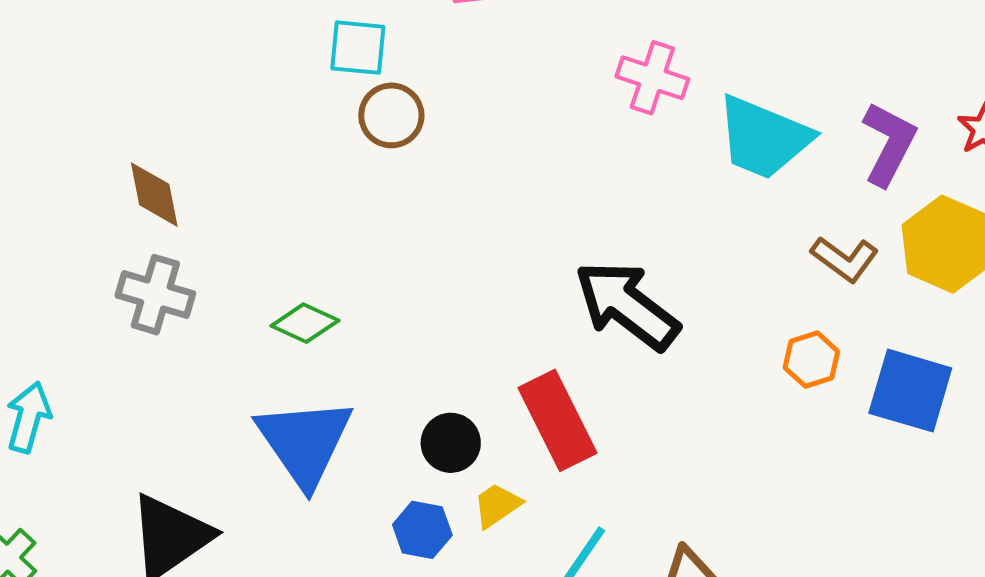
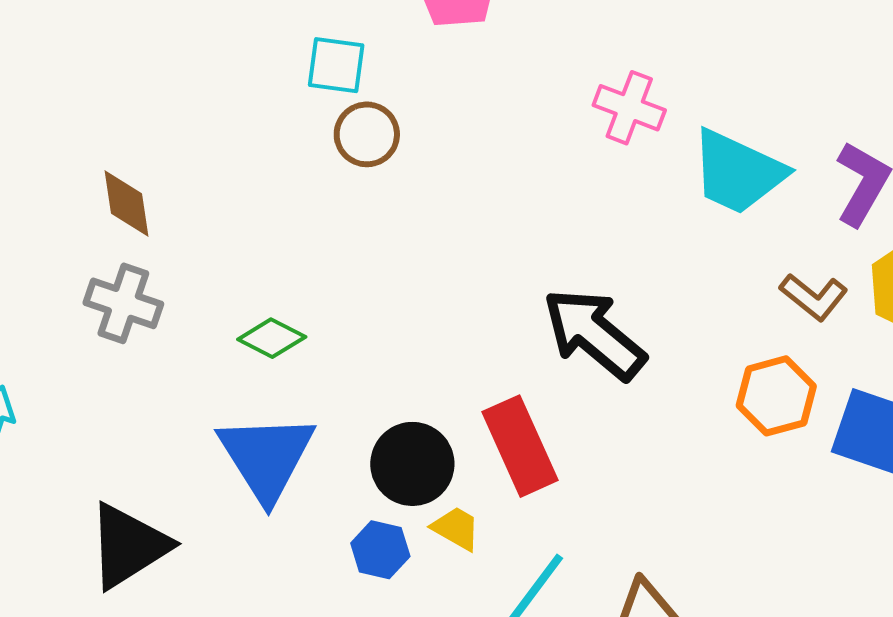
orange hexagon: (811, 360) -> (776, 396), size x1.4
black circle: (451, 443) -> (412, 464), size x1.4
yellow trapezoid: (497, 505) -> (456, 528), turned 62

